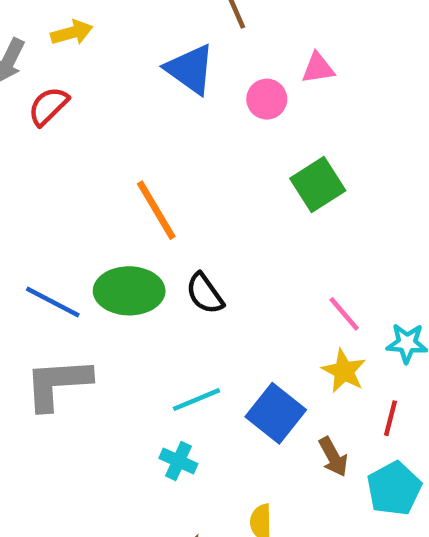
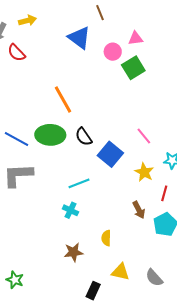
red semicircle: (48, 106) -> (16, 53), turned -90
green square: (318, 185) -> (133, 68), moved
pink line: (344, 314) -> (144, 136), moved
blue square: (276, 413) -> (110, 154), moved

